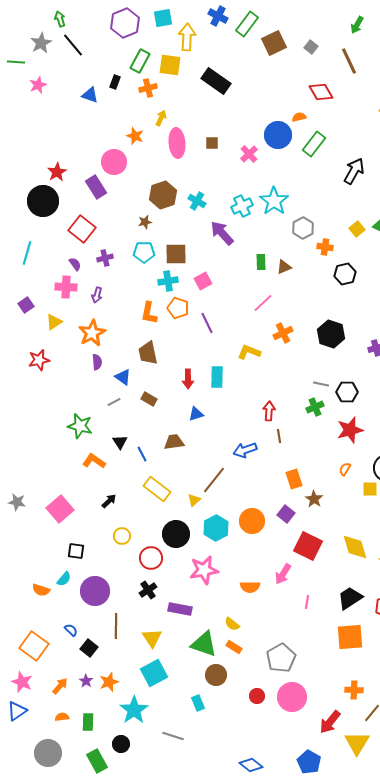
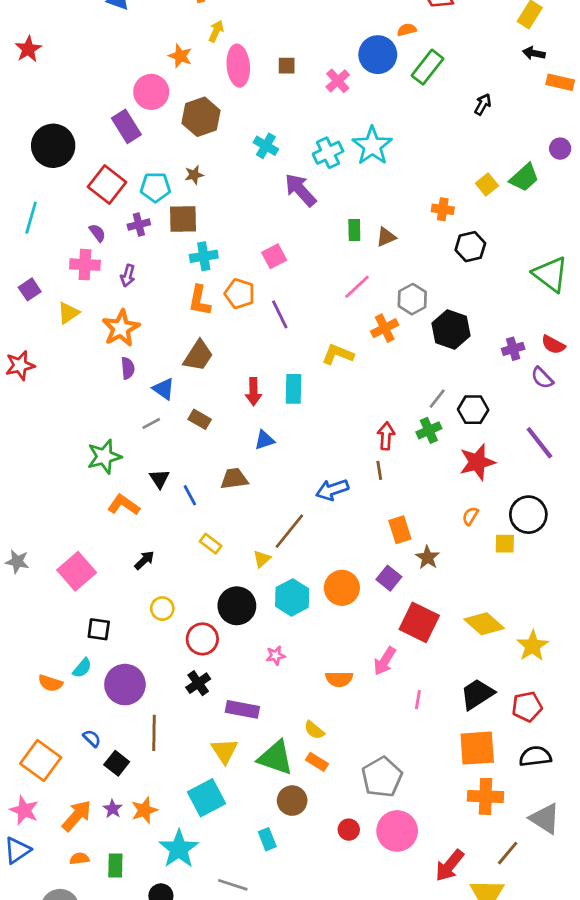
black arrow: (354, 171) -> (483, 104), size x0.6
red star: (57, 172) -> (28, 49), moved
brown hexagon: (163, 195) -> (201, 117), moved
gray hexagon: (303, 228) -> (412, 299), moved
cyan pentagon: (144, 252) -> (155, 187), moved
brown square: (176, 254) -> (183, 219), moved
cyan cross: (168, 281) -> (204, 256), moved
brown trapezoid: (148, 353) -> (198, 356), turned -135
red star: (39, 360) -> (20, 365), moved
gray line: (321, 384) -> (437, 399), turned -63
red arrow: (269, 411) -> (386, 436), moved
green star: (80, 426) -> (104, 457), turned -30
yellow rectangle: (157, 489) -> (211, 544), size x0.6
yellow diamond: (355, 547) -> (484, 624), turned -32
pink star: (204, 570) -> (276, 656), size x0.5
yellow triangle: (152, 638) -> (224, 751), moved
orange arrow: (60, 686) -> (77, 816), size x1.4
orange cross: (354, 690) -> (486, 796), moved, size x1.4

